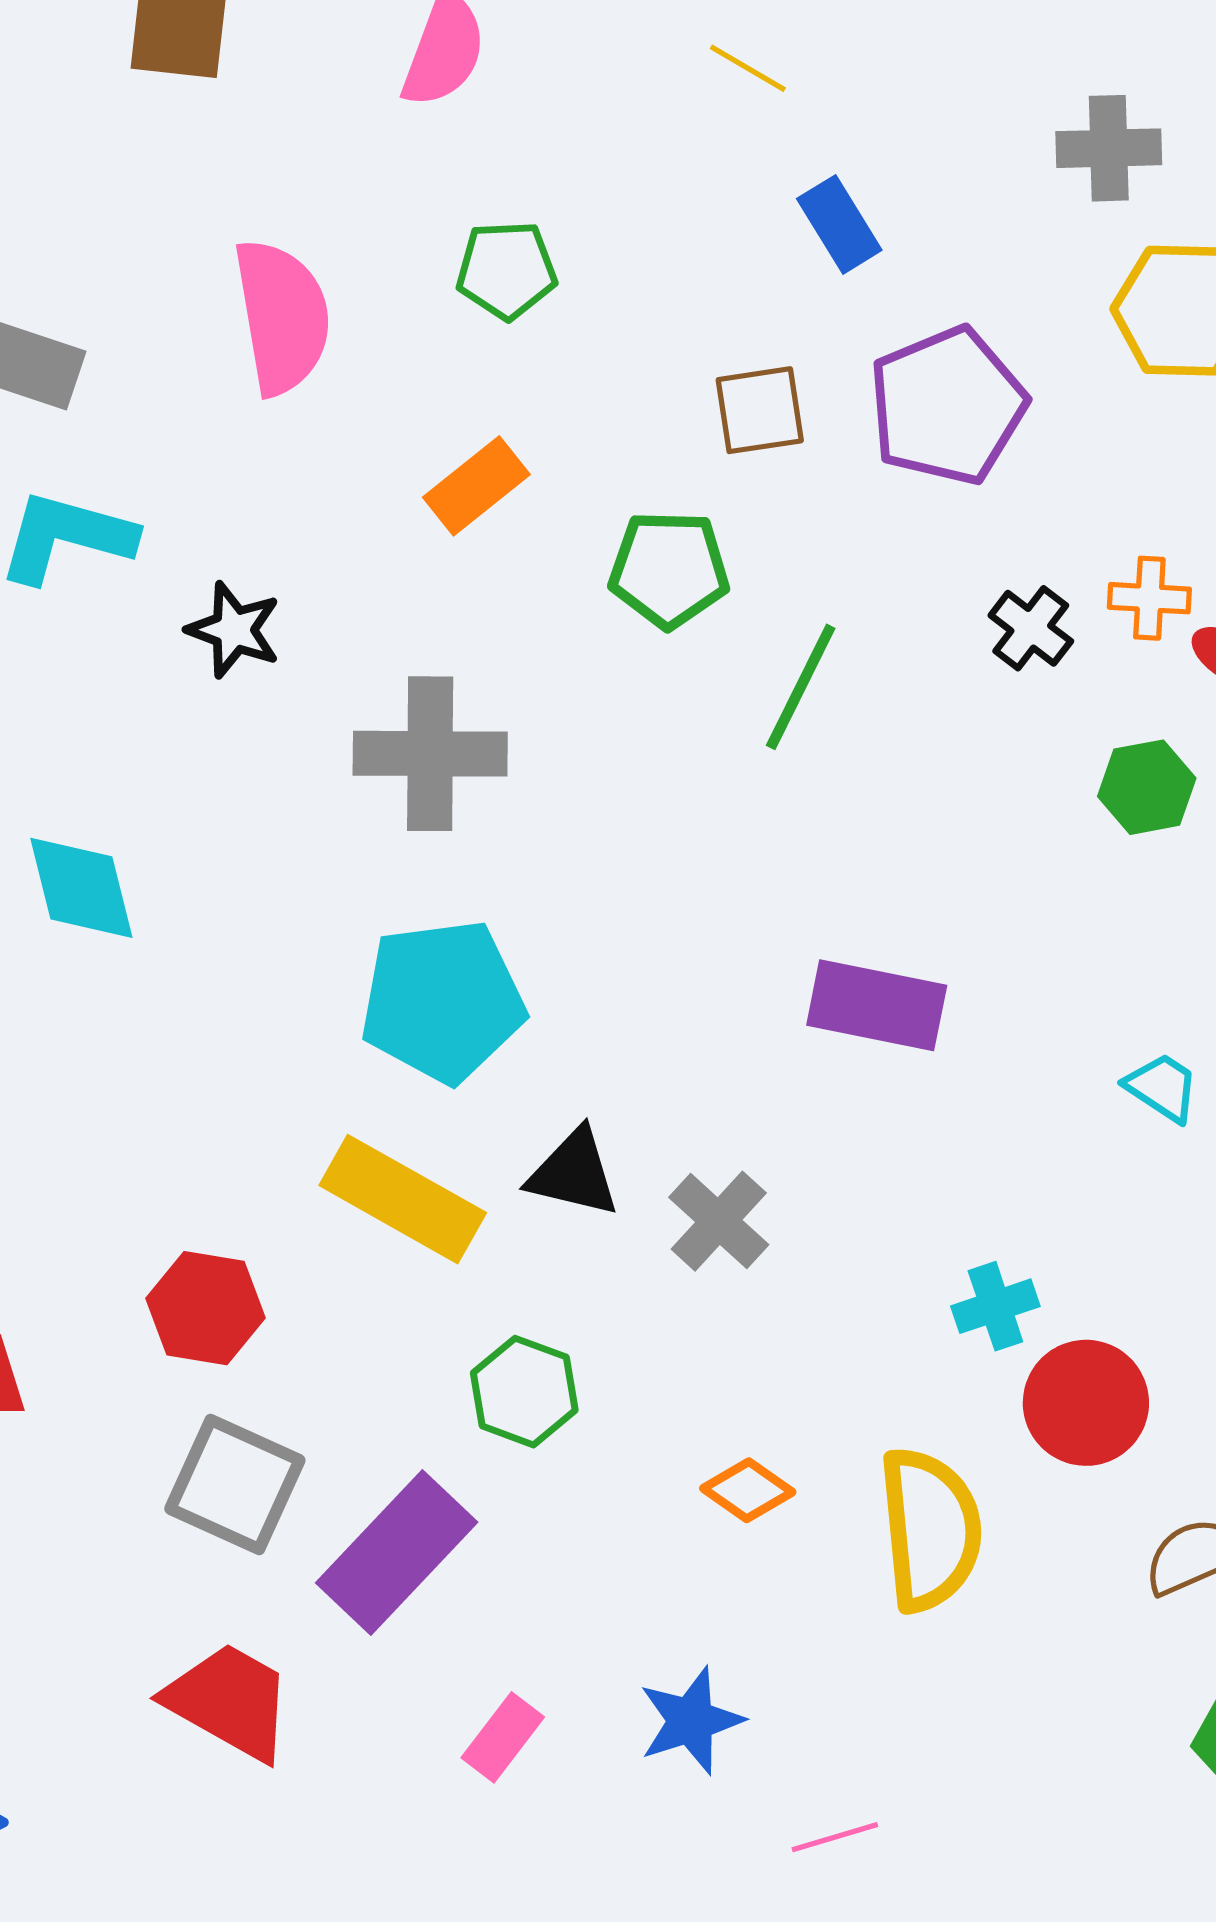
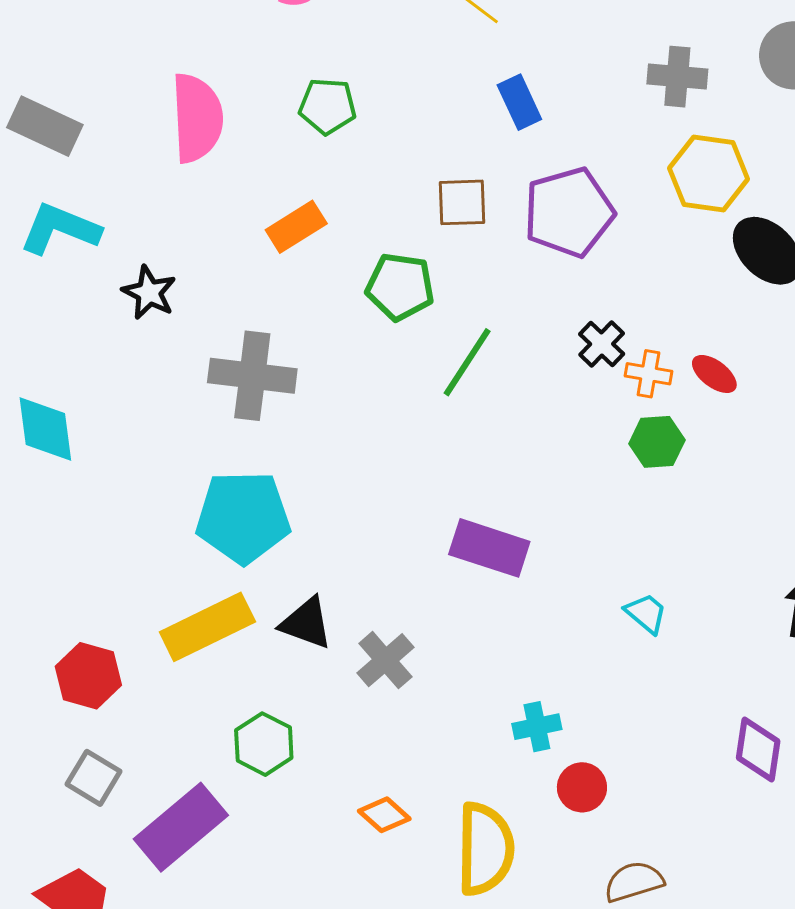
orange cross: (1149, 598) -> (649, 374), moved
yellow rectangle: (403, 1199) -> (207, 627), turned -62
red circle: (1086, 1403) -> (582, 787), size x0.7
gray square: (235, 1484) -> (93, 778), size x0.7

